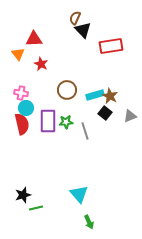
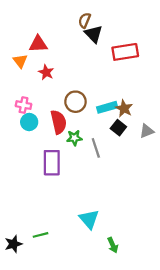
purple rectangle: (48, 121) -> (52, 163), moved
red semicircle: (22, 124) -> (59, 122), moved
black star: (23, 195) -> (13, 244), moved
green arrow: (89, 222) -> (113, 245), moved

